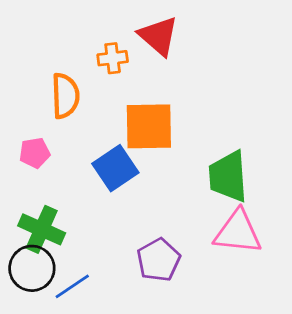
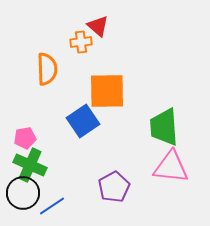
red triangle: (159, 36) -> (98, 26), moved, size x0.7
pink pentagon: (35, 153) -> (25, 138), moved

